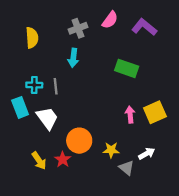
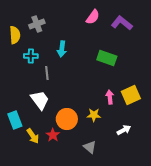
gray cross: (78, 28) -> (37, 24), moved
yellow semicircle: (32, 38) -> (15, 35), moved
cyan cross: (34, 85) -> (31, 56), moved
cyan rectangle: (20, 107) -> (15, 120), moved
yellow star: (111, 150) -> (94, 115), moved
gray triangle: (127, 168) -> (90, 147), moved

